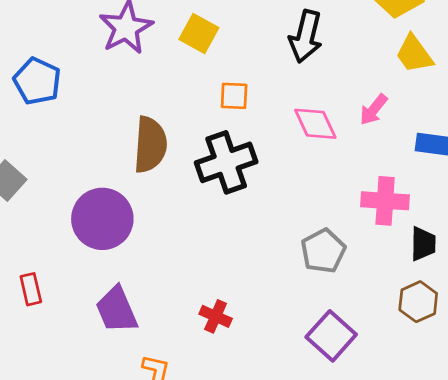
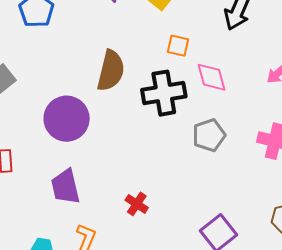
pink diamond: (315, 124) -> (212, 77), moved
gray pentagon: (323, 251) -> (209, 135), moved

